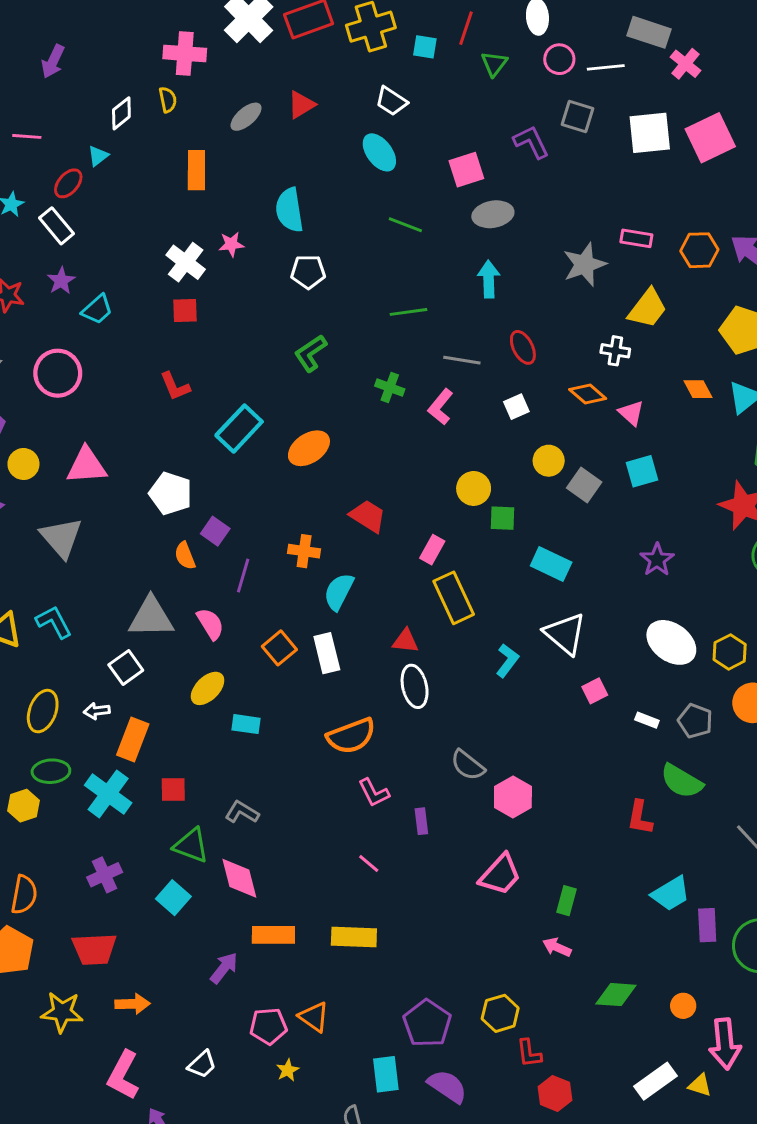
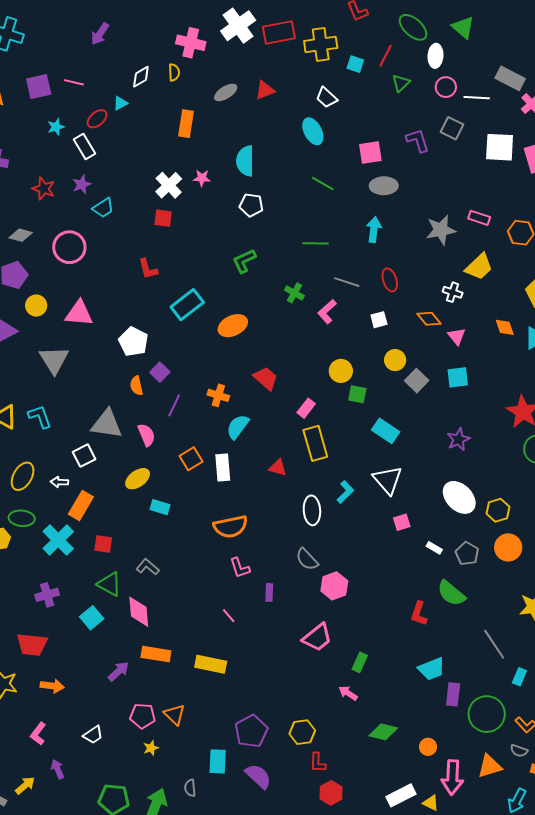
white ellipse: (415, 686) -> (312, 510), moved
pink L-shape: (123, 1075) -> (38, 734), size x0.7

